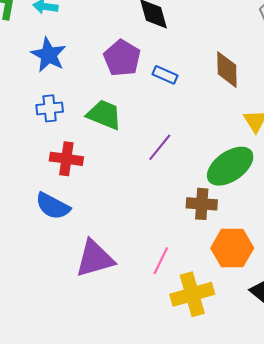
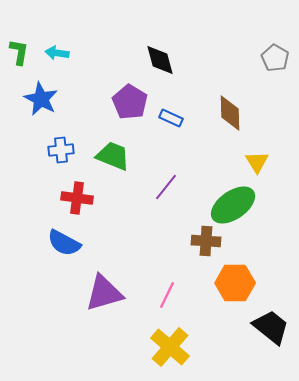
blue star: (49, 55) -> (41, 99), moved
yellow cross: (192, 294) -> (170, 347), moved, turned -33

